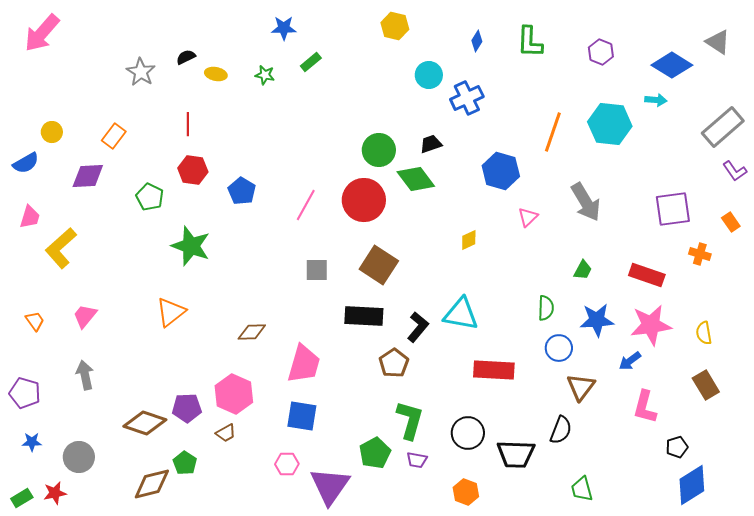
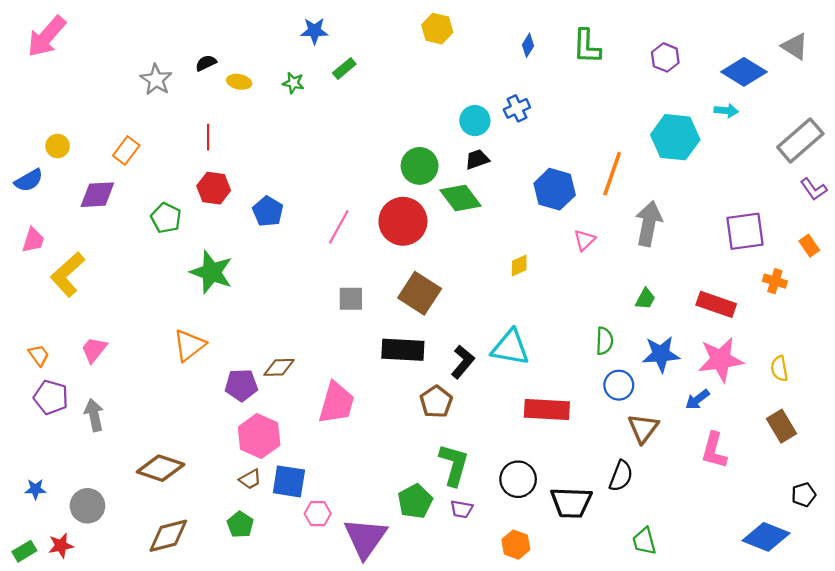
cyan circle: (429, 75) -> (475, 121), moved
blue cross: (467, 98) -> (517, 108), size x0.7
orange line: (553, 132) -> (612, 174), moved
gray arrow: (586, 202) -> (649, 224), turned -138
purple pentagon: (25, 393) -> (51, 397), moved
purple pentagon: (187, 408) -> (241, 385), moved
blue square: (302, 416) -> (289, 481), moved
black pentagon: (677, 447) -> (804, 495), moved
green pentagon: (185, 463) -> (240, 525), moved
blue diamond: (692, 485) -> (766, 537), turned 54

